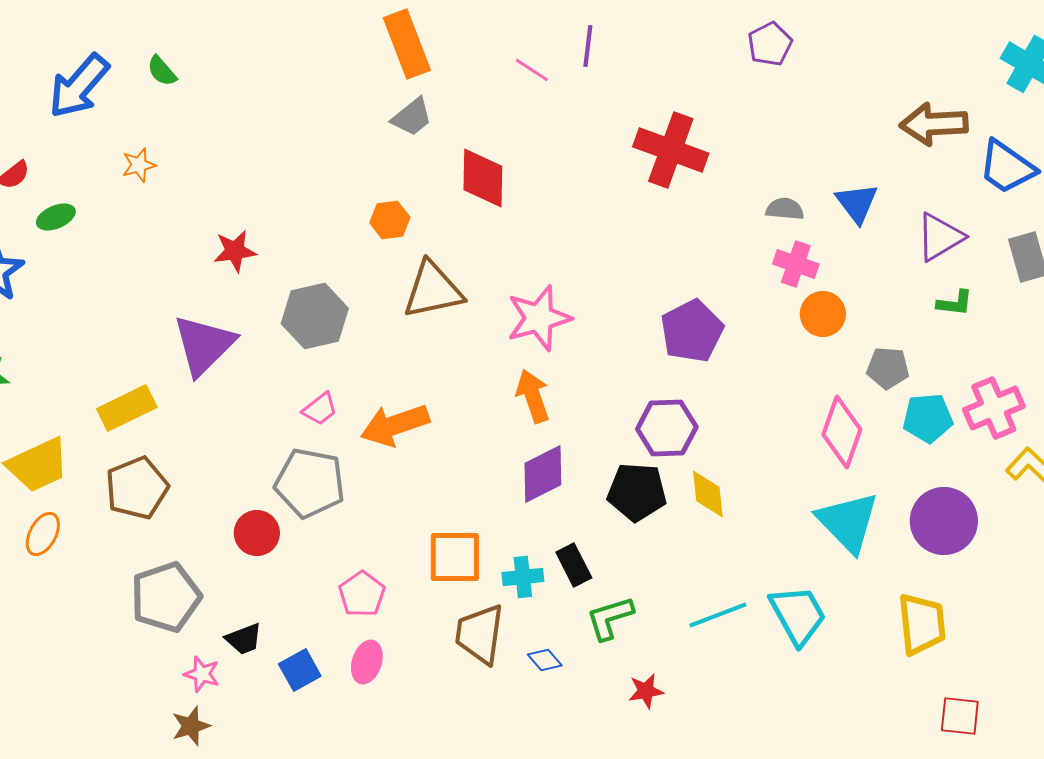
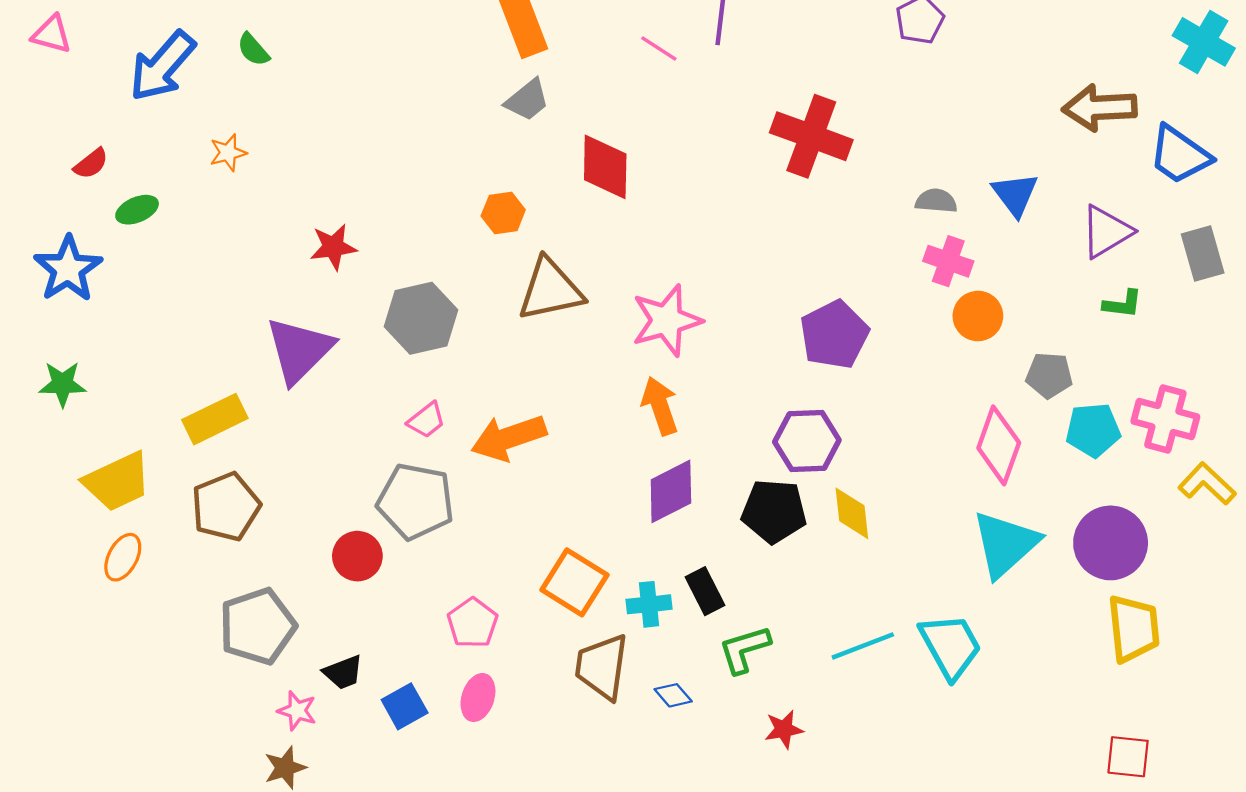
pink cross: (994, 408) -> (1165, 419), turned 38
cyan triangle: (848, 522) -> (1005, 544), turned 32
orange square: (455, 557) -> (574, 582), turned 32
yellow trapezoid: (922, 624) -> (1134, 628), moved

